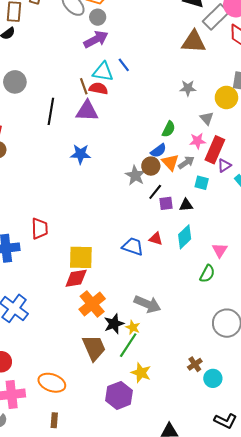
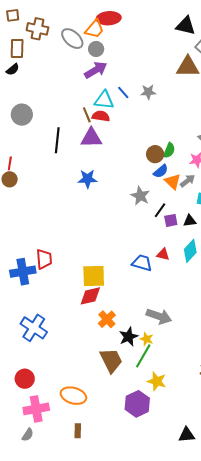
gray star: (188, 88) -> (148, 92), moved
brown circle: (151, 166) -> (155, 154), moved
red trapezoid: (40, 229) -> (44, 259), moved
orange cross: (92, 304) -> (107, 319), size x0.7

